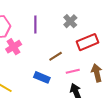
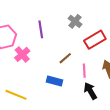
pink line: (73, 71) -> (84, 71), turned -72

